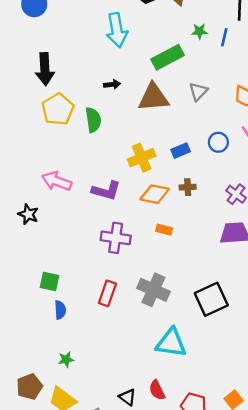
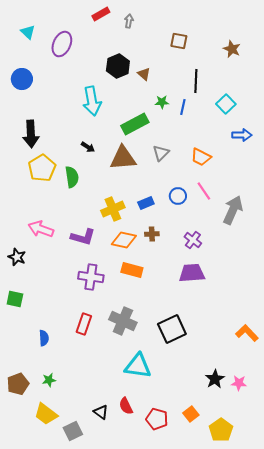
black arrow: (112, 84) -> (88, 147), turned 40
orange rectangle: (164, 230) -> (132, 270), size x1.5
green square: (50, 282) -> (15, 299), moved
brown pentagon: (30, 387) -> (18, 384), moved

